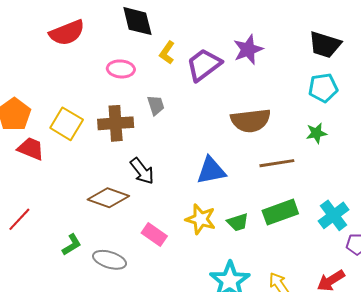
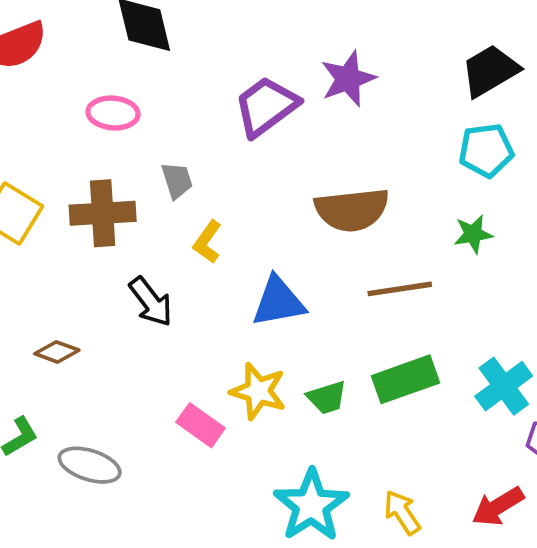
black trapezoid: (325, 45) -> (490, 71), turned 132
yellow L-shape: (167, 53) -> (207, 242), moved
brown diamond: (108, 198) -> (57, 352), moved, size x0.6
pink rectangle: (154, 234) -> (201, 425), moved

